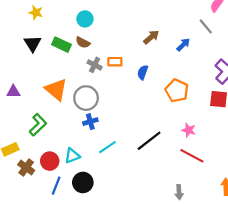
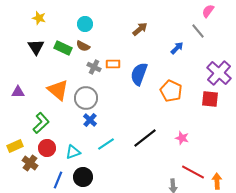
brown arrow: (151, 37) -> (140, 29), moved
blue semicircle: (143, 72) -> (139, 74), size x1.6
blue cross: (90, 122) -> (90, 120), turned -32
pink star: (189, 130) -> (182, 138), moved
red line: (192, 156) -> (193, 172), moved
red circle: (50, 161) -> (47, 148), moved

